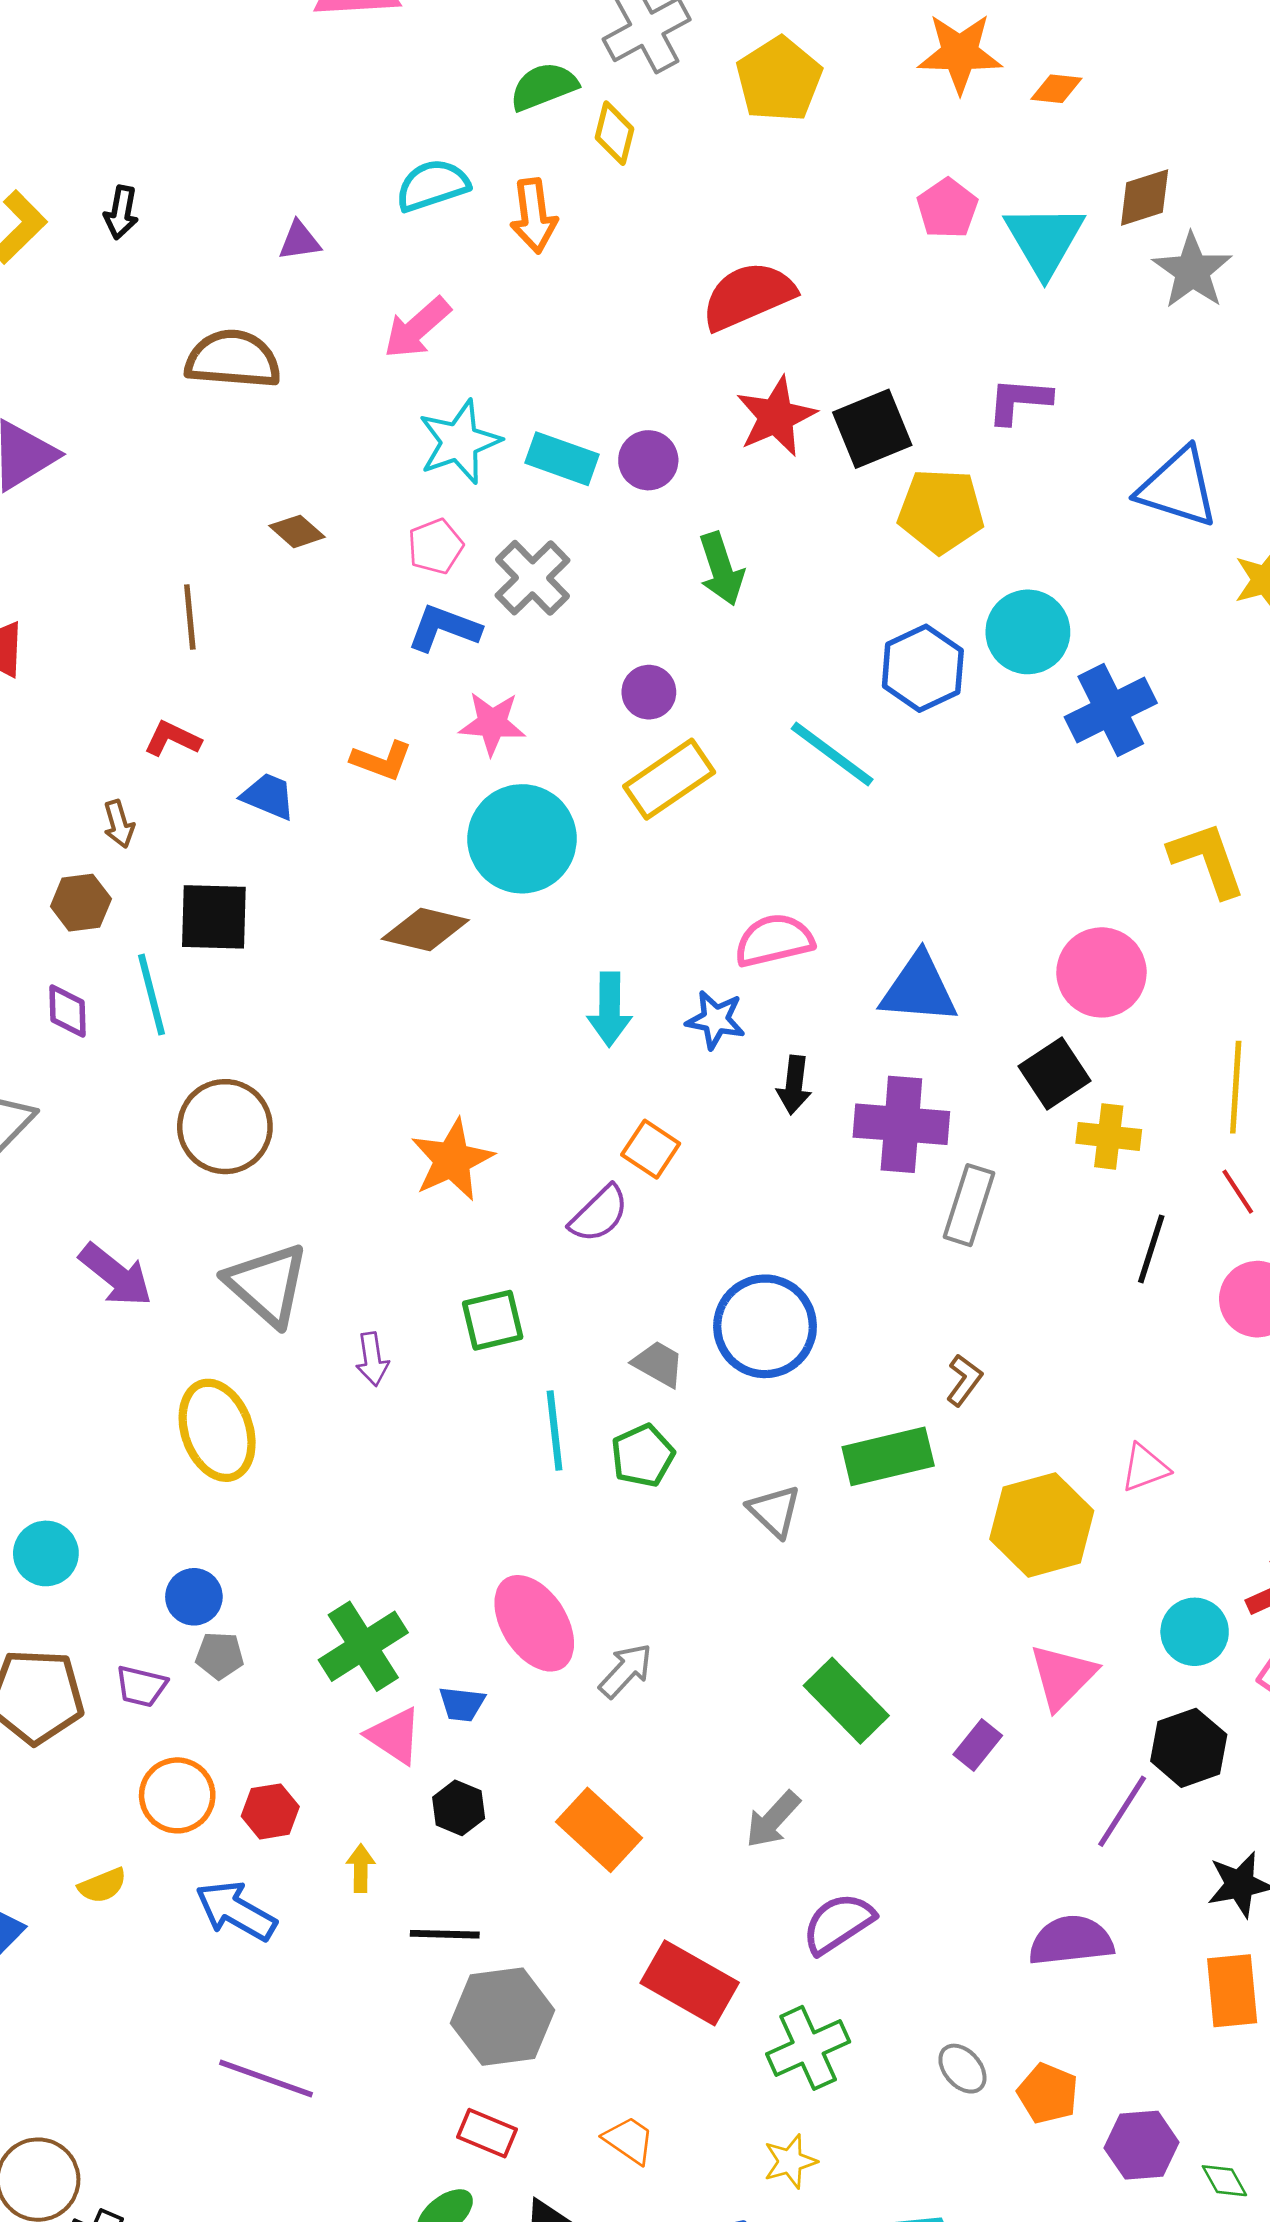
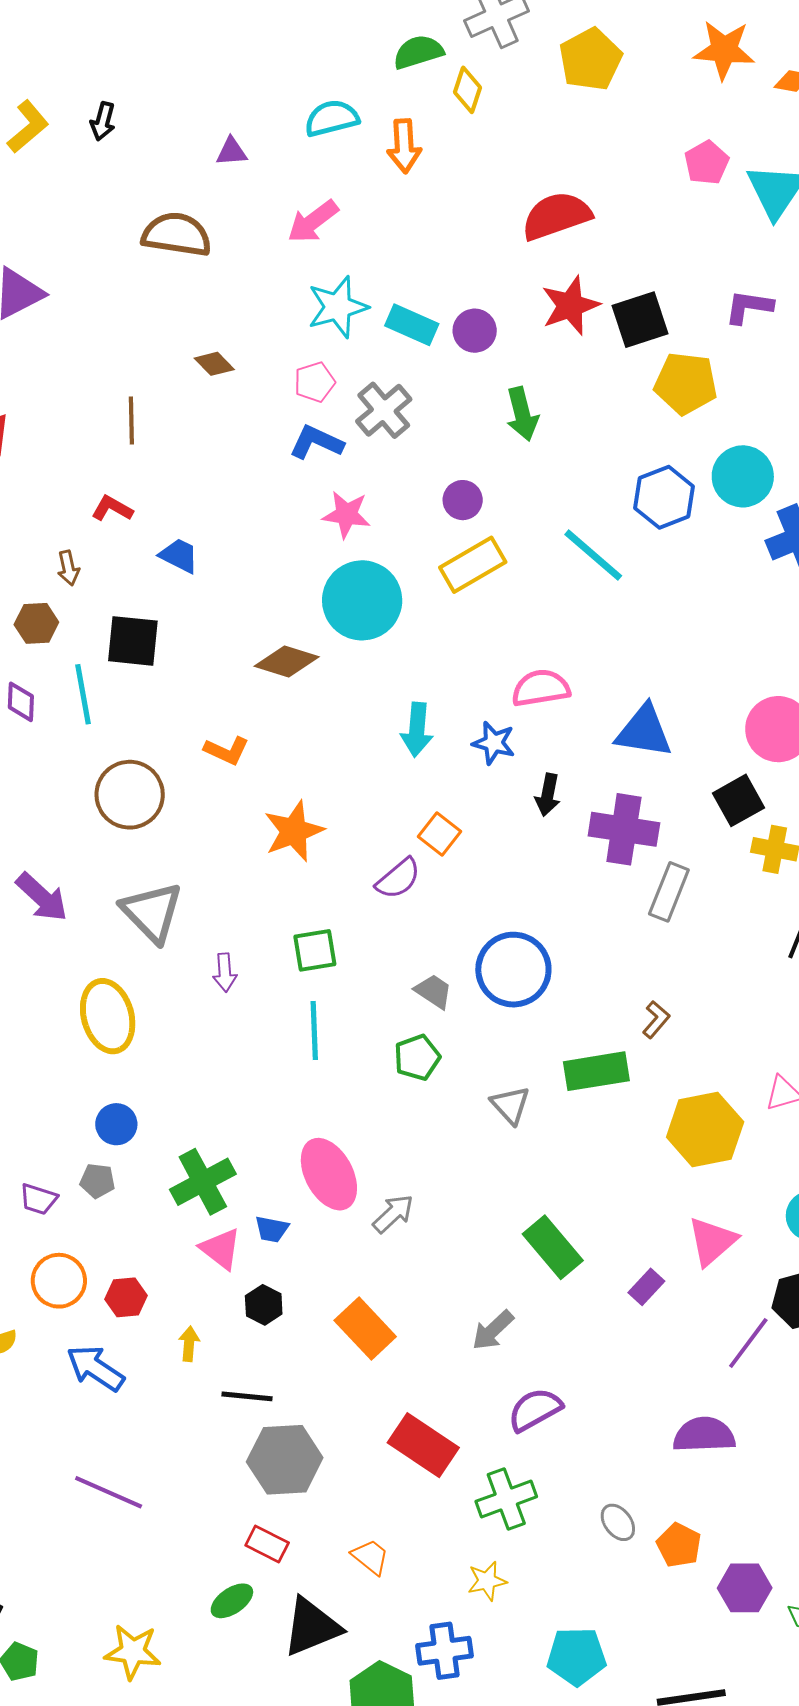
orange L-shape: (382, 761) -> (227, 751), moved
cyan line: (555, 1430) -> (314, 1031), moved
blue circle: (194, 1597) -> (116, 1124), moved

